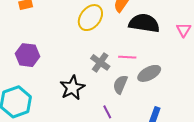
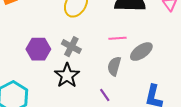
purple hexagon: (28, 55) -> (38, 49), moved
gray cross: (100, 62) -> (71, 47), moved

